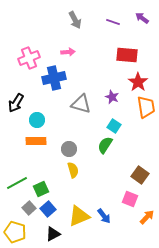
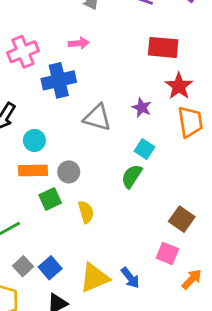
gray circle: (69, 149) -> (69, 172), moved
green square: (41, 189) -> (50, 199), moved

